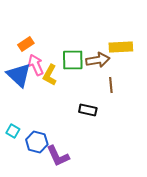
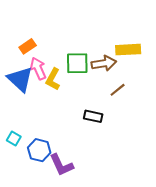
brown line: (111, 85) -> (118, 90), turned 56

